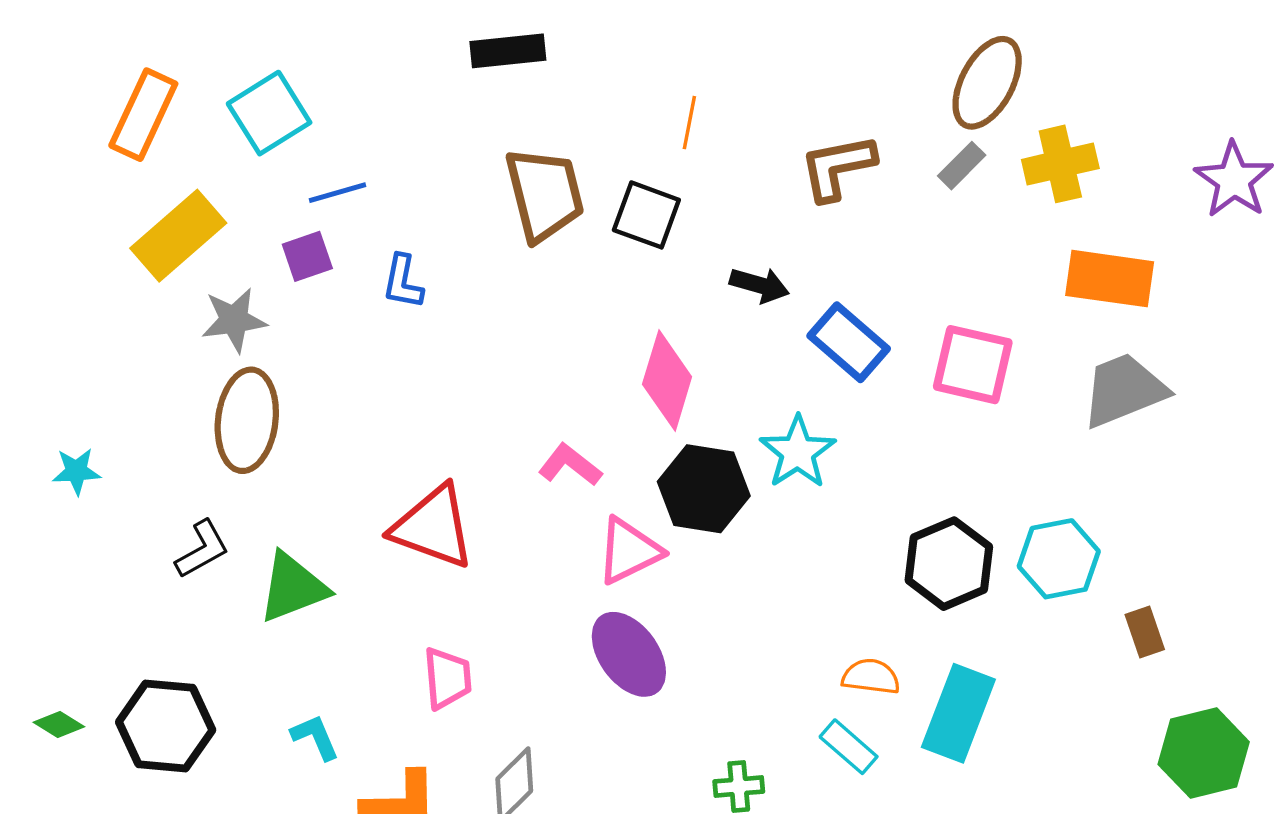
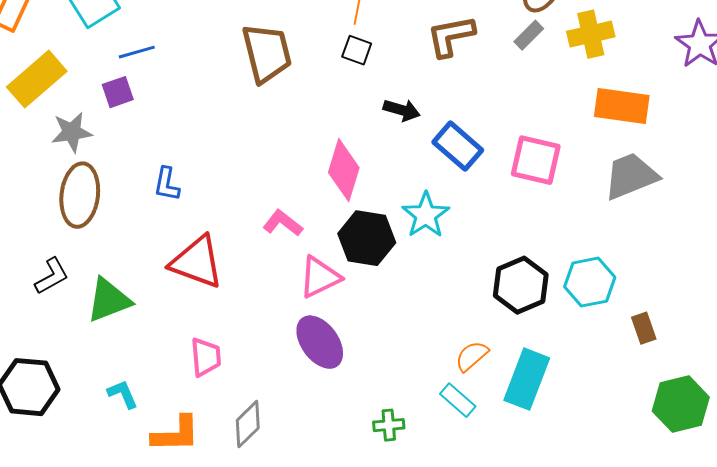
black square: (646, 215) -> (357, 50), moved, size x0.7
blue L-shape: (403, 282) -> (167, 184), moved
orange semicircle: (871, 677) -> (472, 356), turned -48

